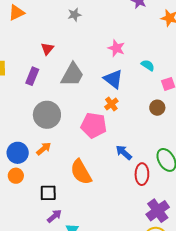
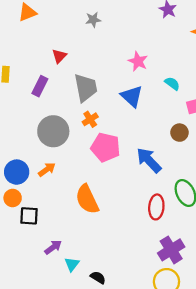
gray trapezoid: (72, 75) -> (86, 88), turned -44
orange cross: (111, 104) -> (90, 119), moved
blue arrow: (124, 152) -> (149, 160), moved, size x1.4
black square: (48, 193) -> (29, 216), moved

